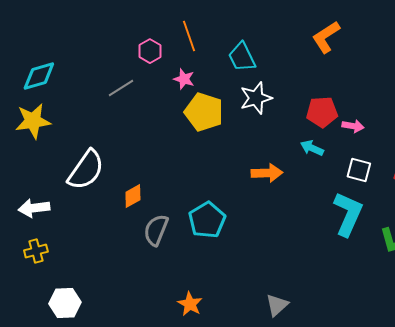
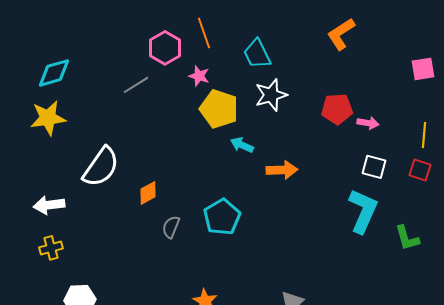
pink hexagon: (150, 51) -> (165, 48), size x1.4
cyan arrow: (312, 148) -> (242, 145), moved
gray semicircle: (156, 230) -> (171, 227), size x0.7

